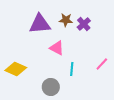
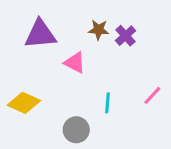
purple triangle: (40, 24) -> (40, 34), moved
pink triangle: (57, 48) -> (75, 63), moved

